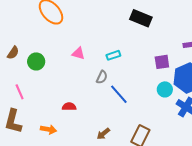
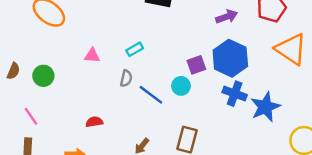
purple square: (162, 62) -> (196, 65), moved
cyan circle: (165, 89) -> (181, 86), moved

